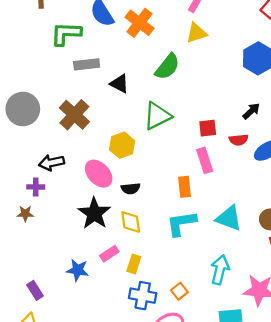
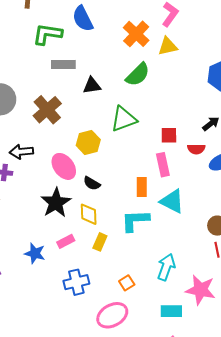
orange cross: (139, 23) -> (136, 34), moved
black triangle: (119, 84) -> (92, 85), turned -42
black semicircle: (131, 189) -> (92, 183), turned 30
cyan triangle: (229, 218) -> (172, 201), moved
yellow rectangle: (134, 264) -> (100, 242), moved
blue cross: (143, 296) -> (76, 282), moved, turned -30

